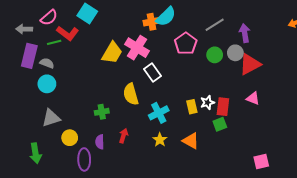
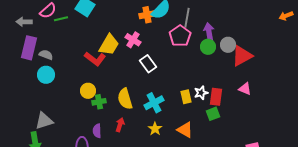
gray line: (215, 25) -> (187, 18), moved, turned -48
red L-shape: (68, 33) -> (95, 59), moved
purple arrow: (245, 33) -> (209, 32), moved
green line: (54, 42) -> (61, 19), moved
pink cross: (137, 48) -> (133, 40), size x0.7
yellow semicircle: (131, 94) -> (125, 99), moved
gray triangle: (51, 118) -> (44, 121), moved
yellow circle: (70, 138) -> (88, 91), moved

